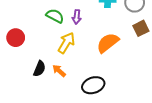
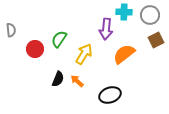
green semicircle: (55, 16) -> (59, 39), moved, turned -84
purple arrow: (77, 17) -> (106, 29), moved, size x1.5

